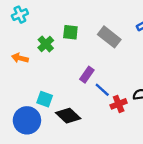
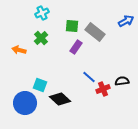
cyan cross: (20, 15) -> (42, 13), moved
green square: (70, 32) -> (72, 26), moved
purple rectangle: (87, 75) -> (76, 47), moved

